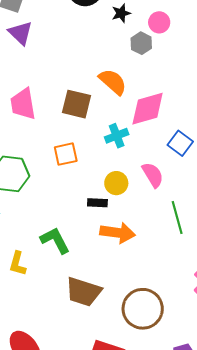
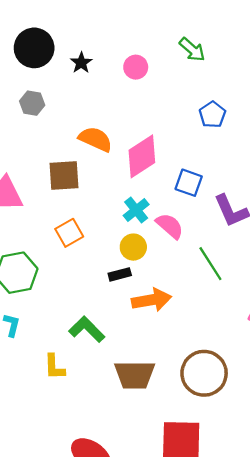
pink circle: (159, 22) -> (136, 67), moved
gray hexagon: (141, 43) -> (32, 103), moved
cyan cross: (117, 136) -> (136, 210), moved

